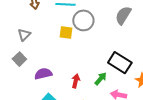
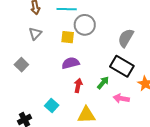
gray semicircle: (123, 15) -> (126, 38), moved
gray triangle: (24, 35) -> (35, 34), moved
purple semicircle: (43, 74) -> (71, 63), moved

